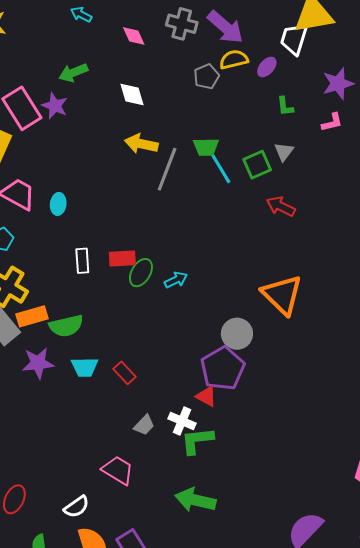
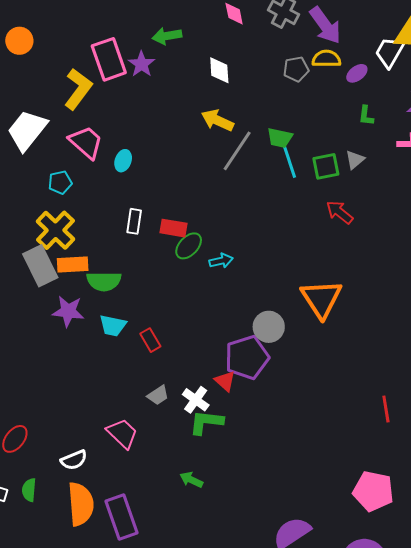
green arrow: (195, 500) -> (191, 480), size x0.6

